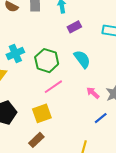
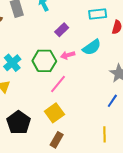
purple rectangle: (74, 27) -> (62, 30), moved
cyan semicircle: (82, 59) -> (92, 47), moved, turned 108
pink arrow: (93, 93) -> (68, 55), moved, turned -40

